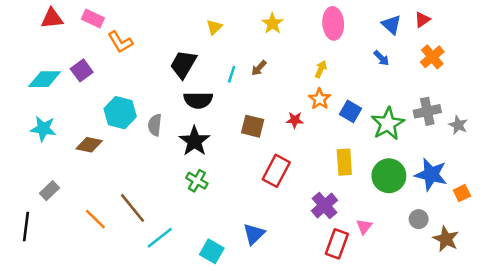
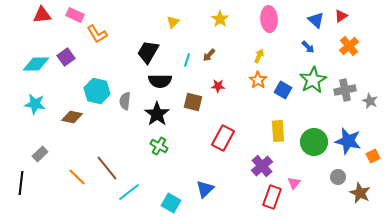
red star: (295, 120) -> (218, 86), moved
green star: (388, 124) -> (313, 80), moved
brown square: (253, 126) -> (193, 102), moved

